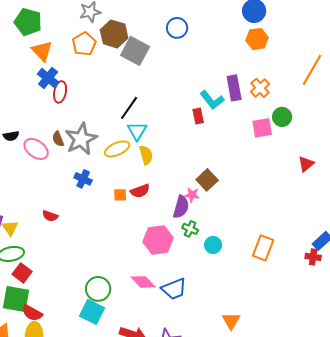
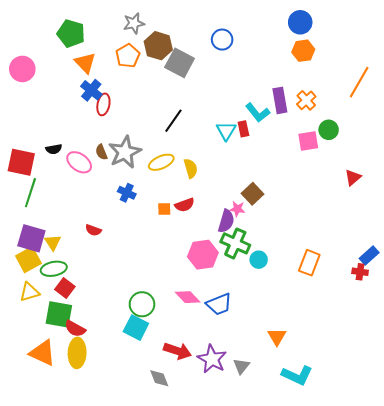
cyan triangle: (137, 131) -> (226, 131), moved
green cross: (190, 229) -> (235, 243), size x1.8

